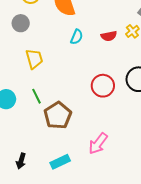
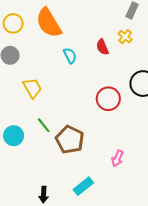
red semicircle: (109, 36) -> (102, 47), turned 91
cyan semicircle: (77, 37) -> (70, 56), turned -35
pink arrow: (98, 144) -> (117, 158), size x0.7

